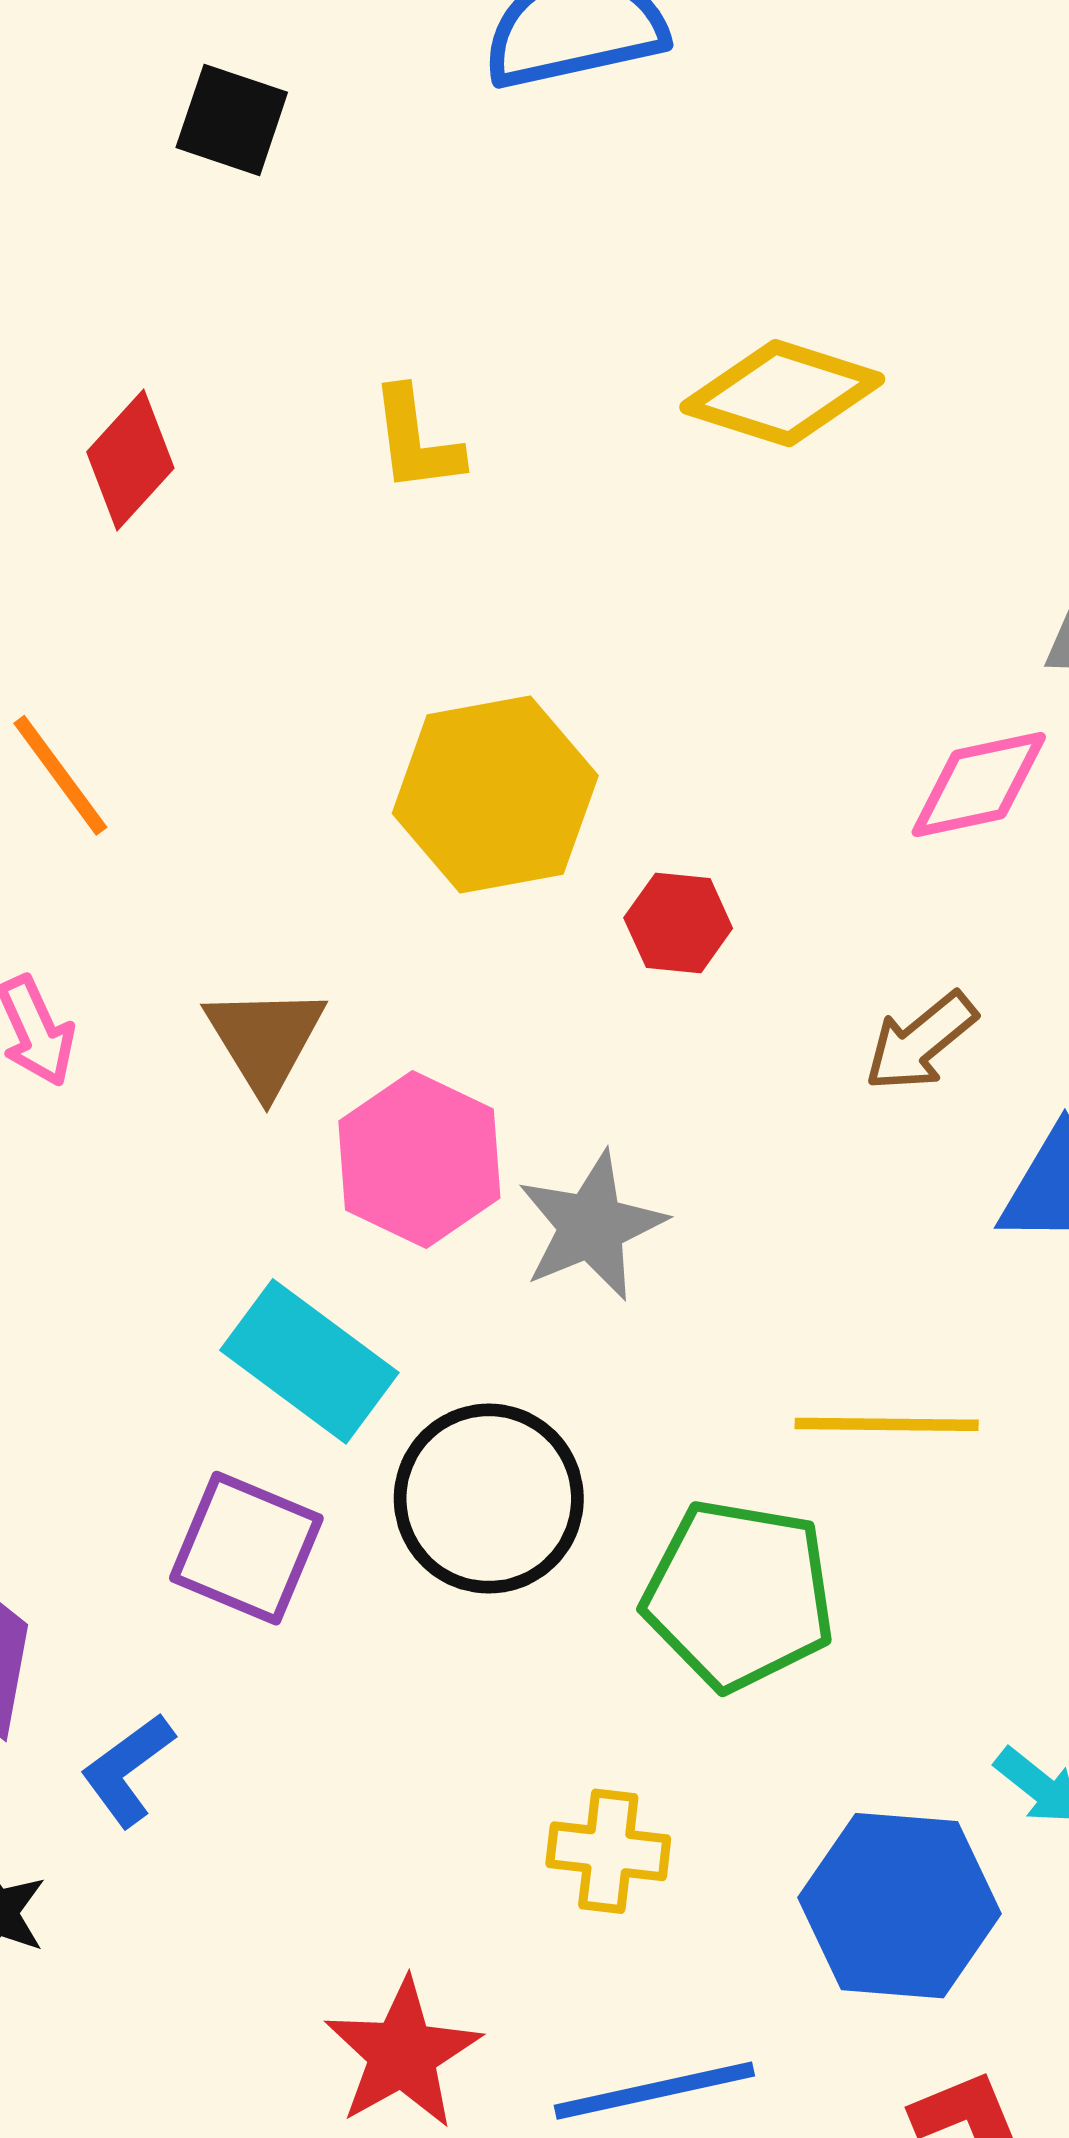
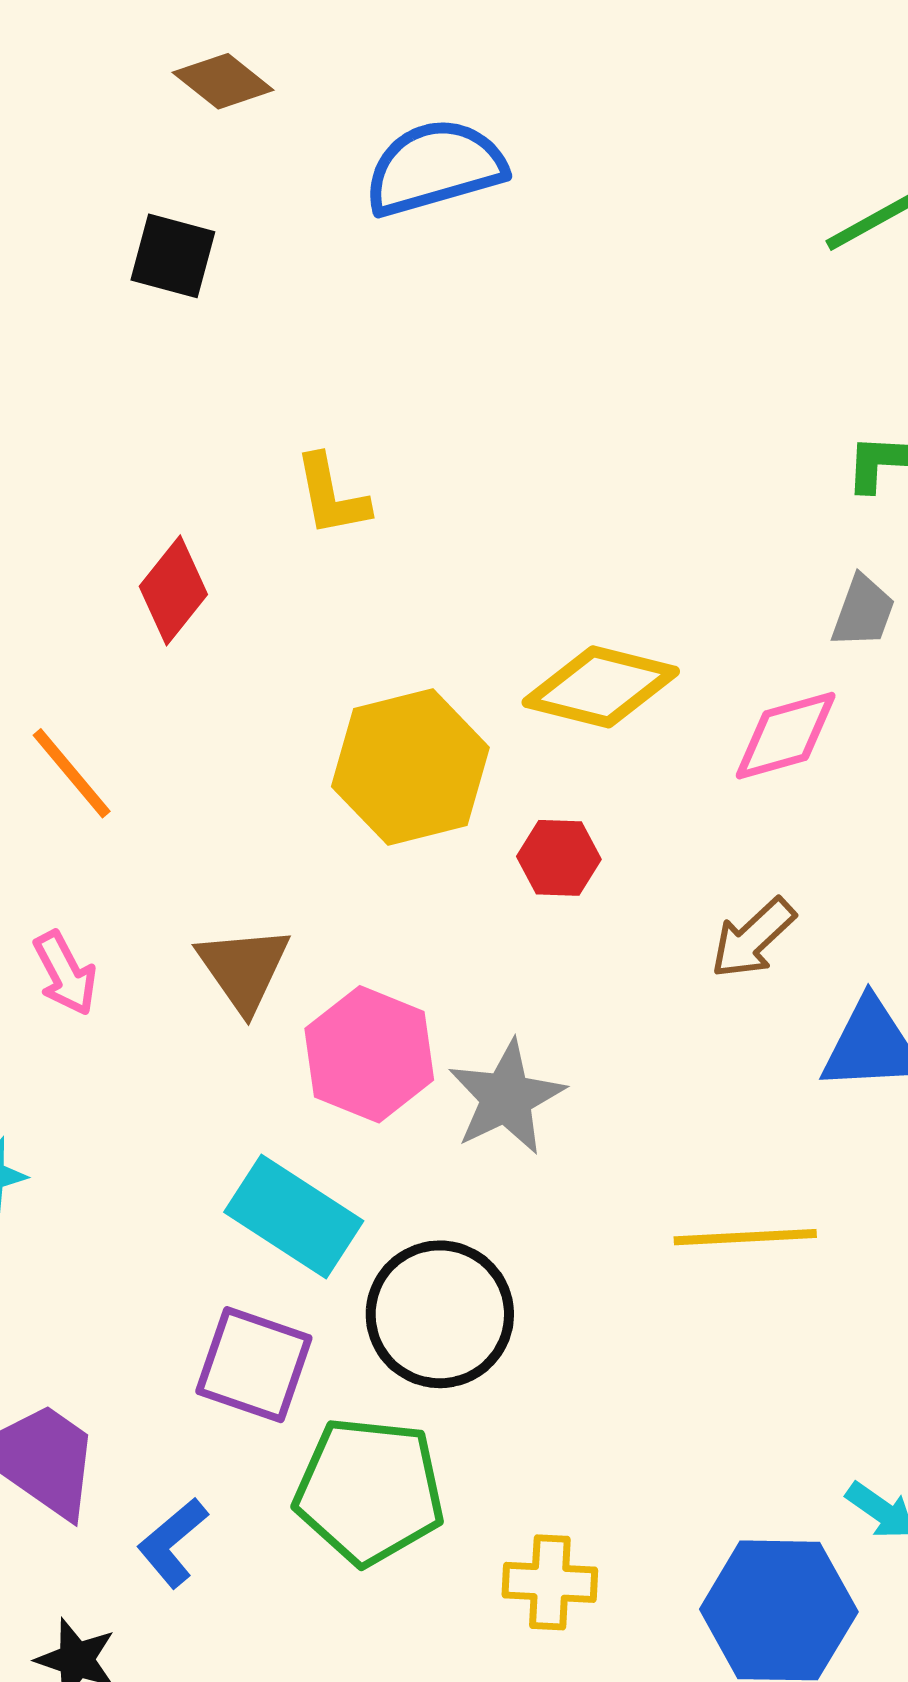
yellow diamond: (782, 393) -> (601, 687), moved
red diamond: (130, 460) -> (173, 590), moved
green pentagon: (739, 1595) -> (369, 1491), moved

